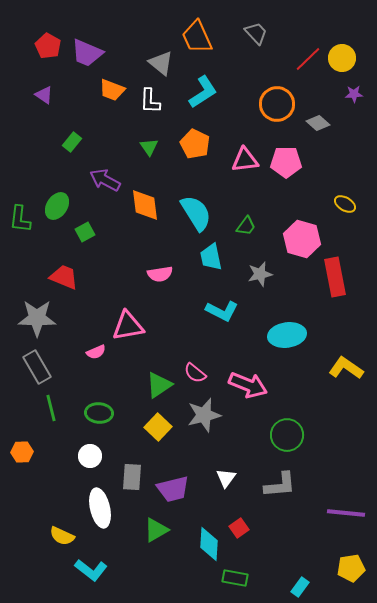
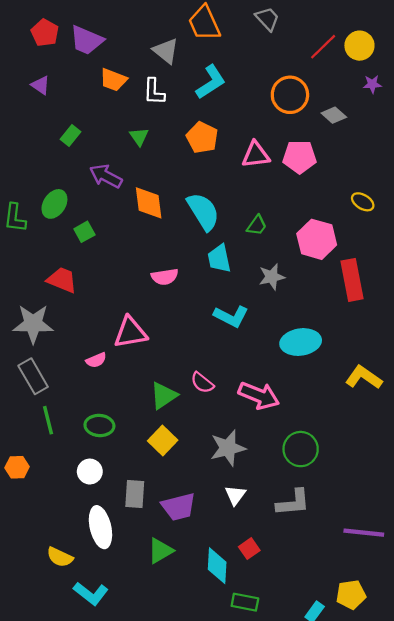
green triangle: (149, 147) -> (139, 137), moved
gray star: (204, 415) -> (228, 448), moved
yellow pentagon: (351, 568) -> (351, 595), moved

